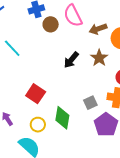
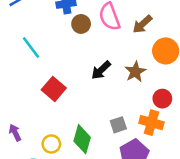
brown arrow: (98, 29) -> (142, 24), moved, turned -30
red square: (36, 94) -> (54, 89), moved

